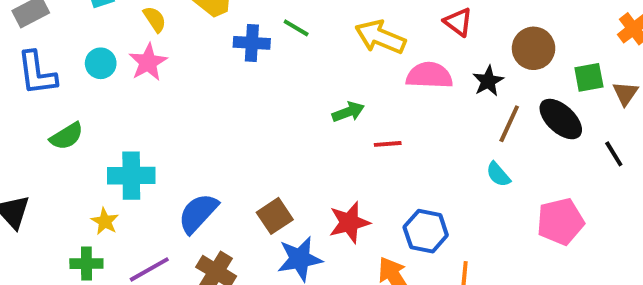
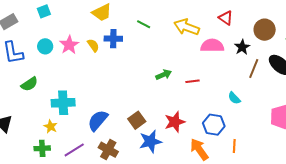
yellow semicircle: (155, 19) -> (93, 45), moved
blue cross: (252, 43) -> (113, 39), moved
green arrow: (348, 112) -> (164, 75), moved
cyan semicircle: (498, 174) -> (234, 98), moved

